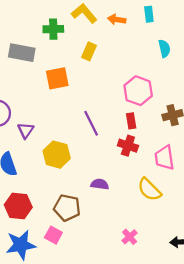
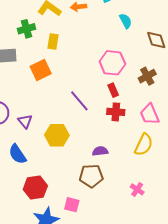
yellow rectangle: (89, 51) -> (53, 41), moved
yellow semicircle: (149, 189) -> (144, 145), turned -95
brown pentagon: (67, 208) -> (91, 176), moved

